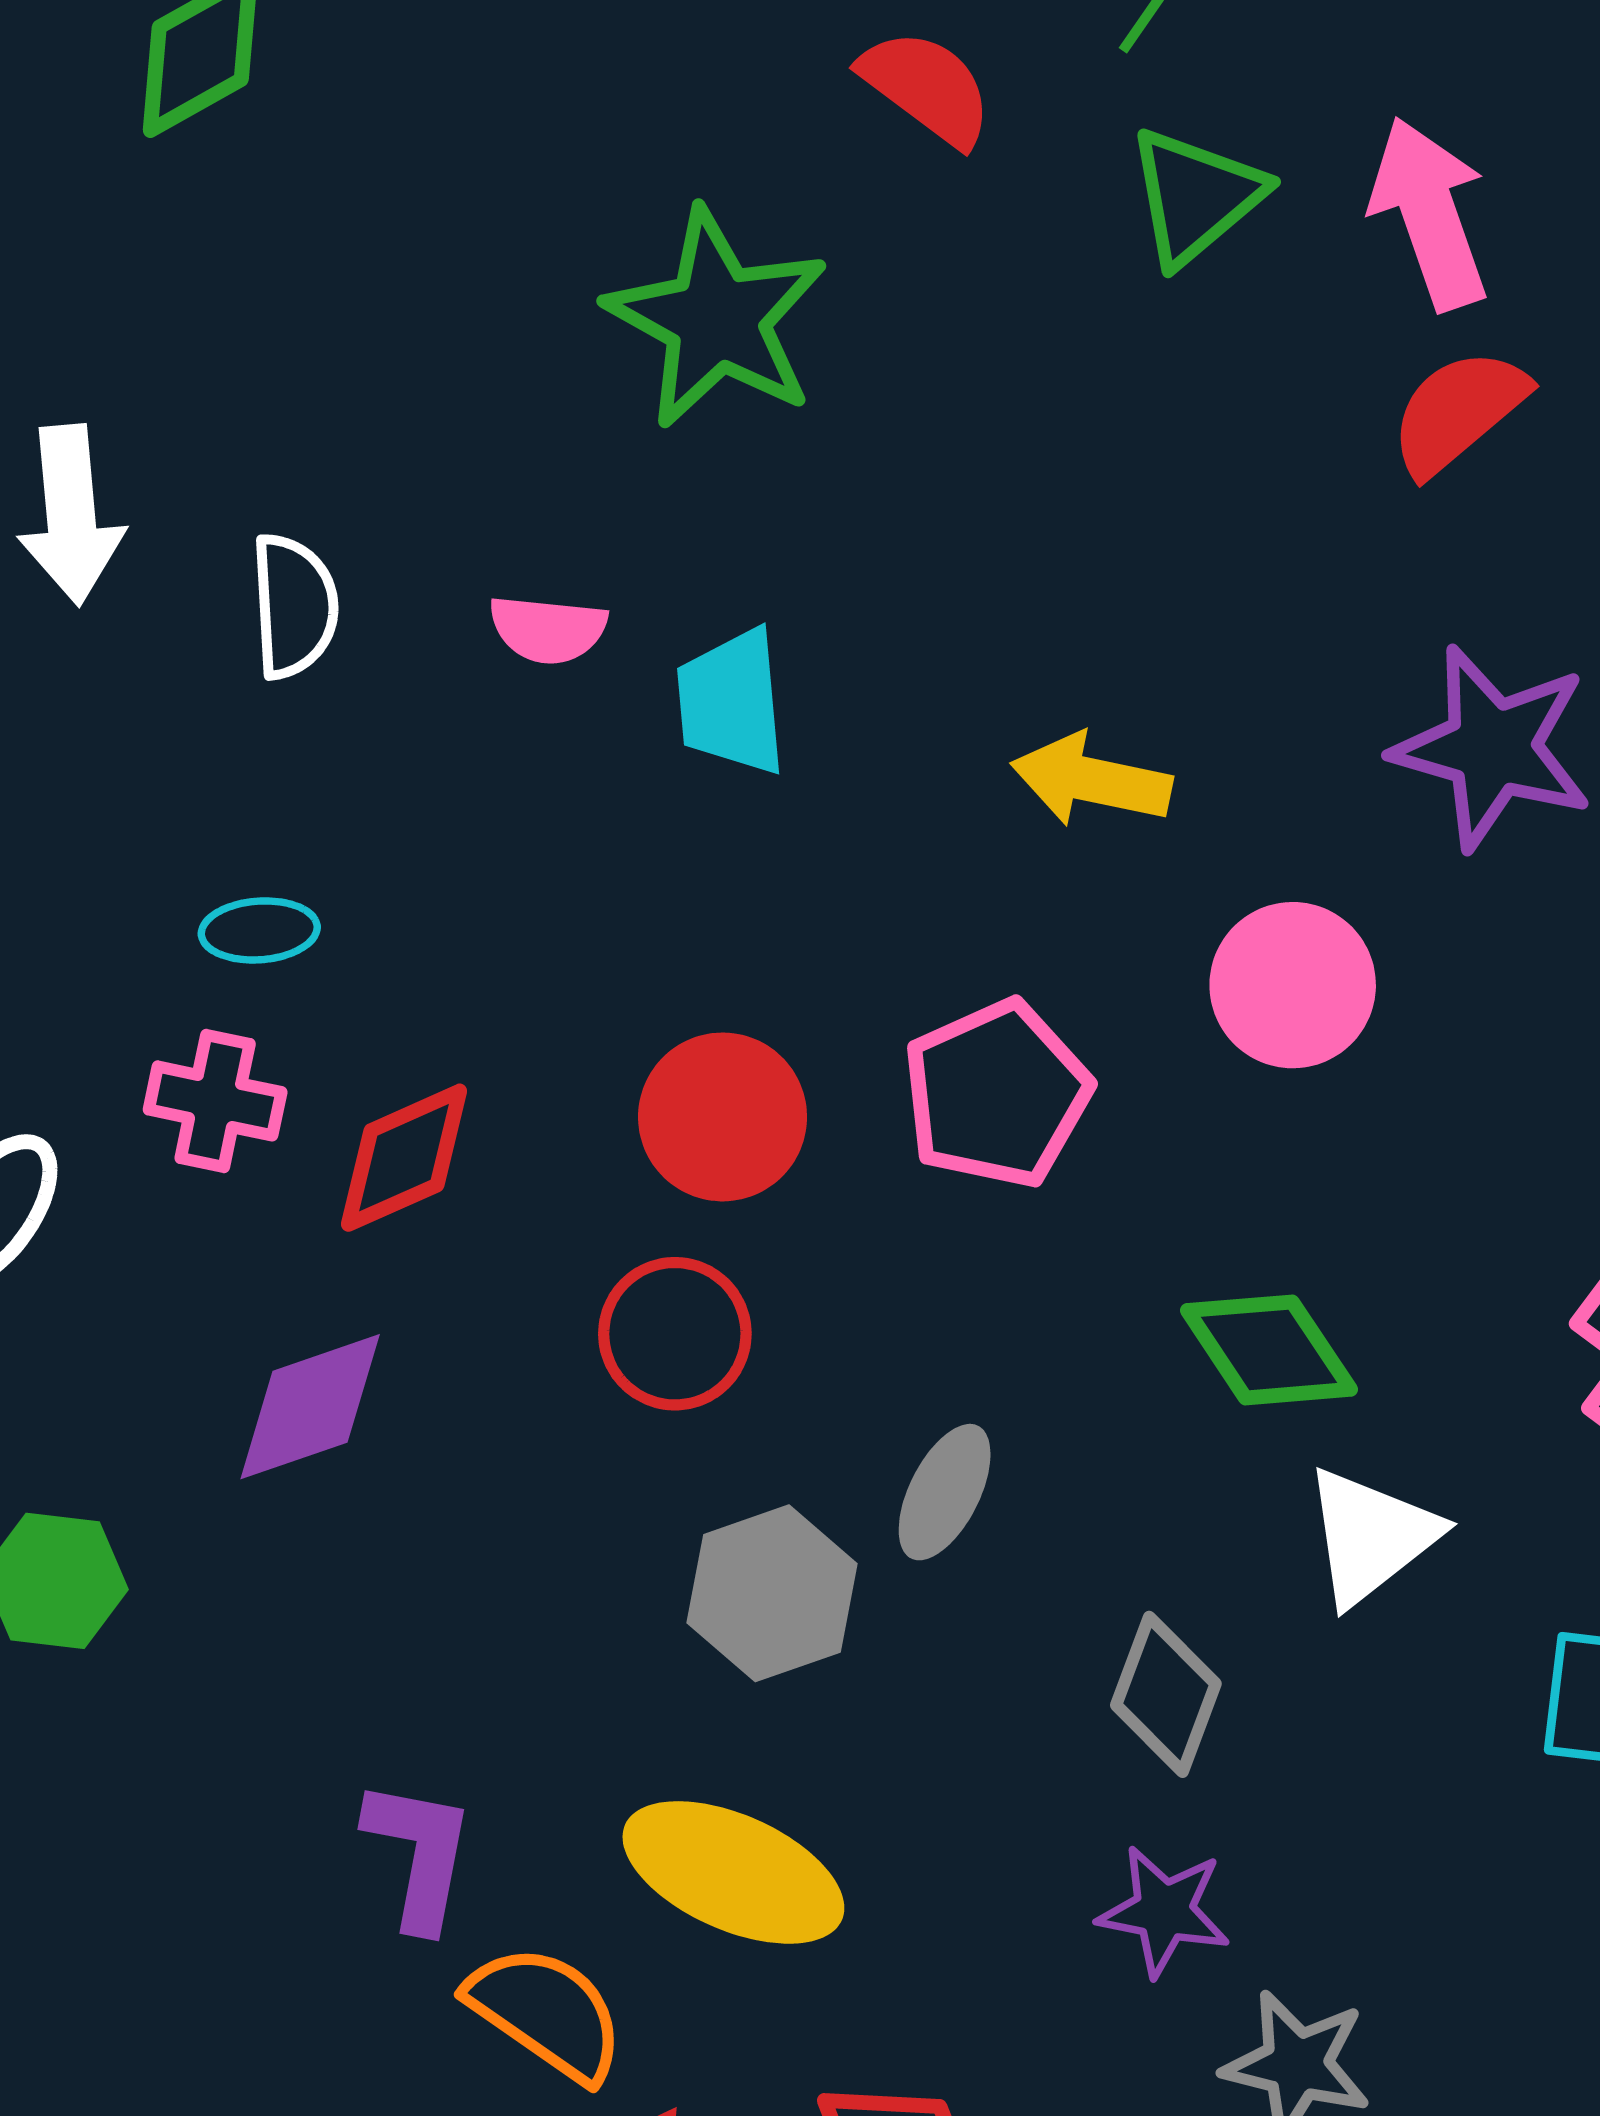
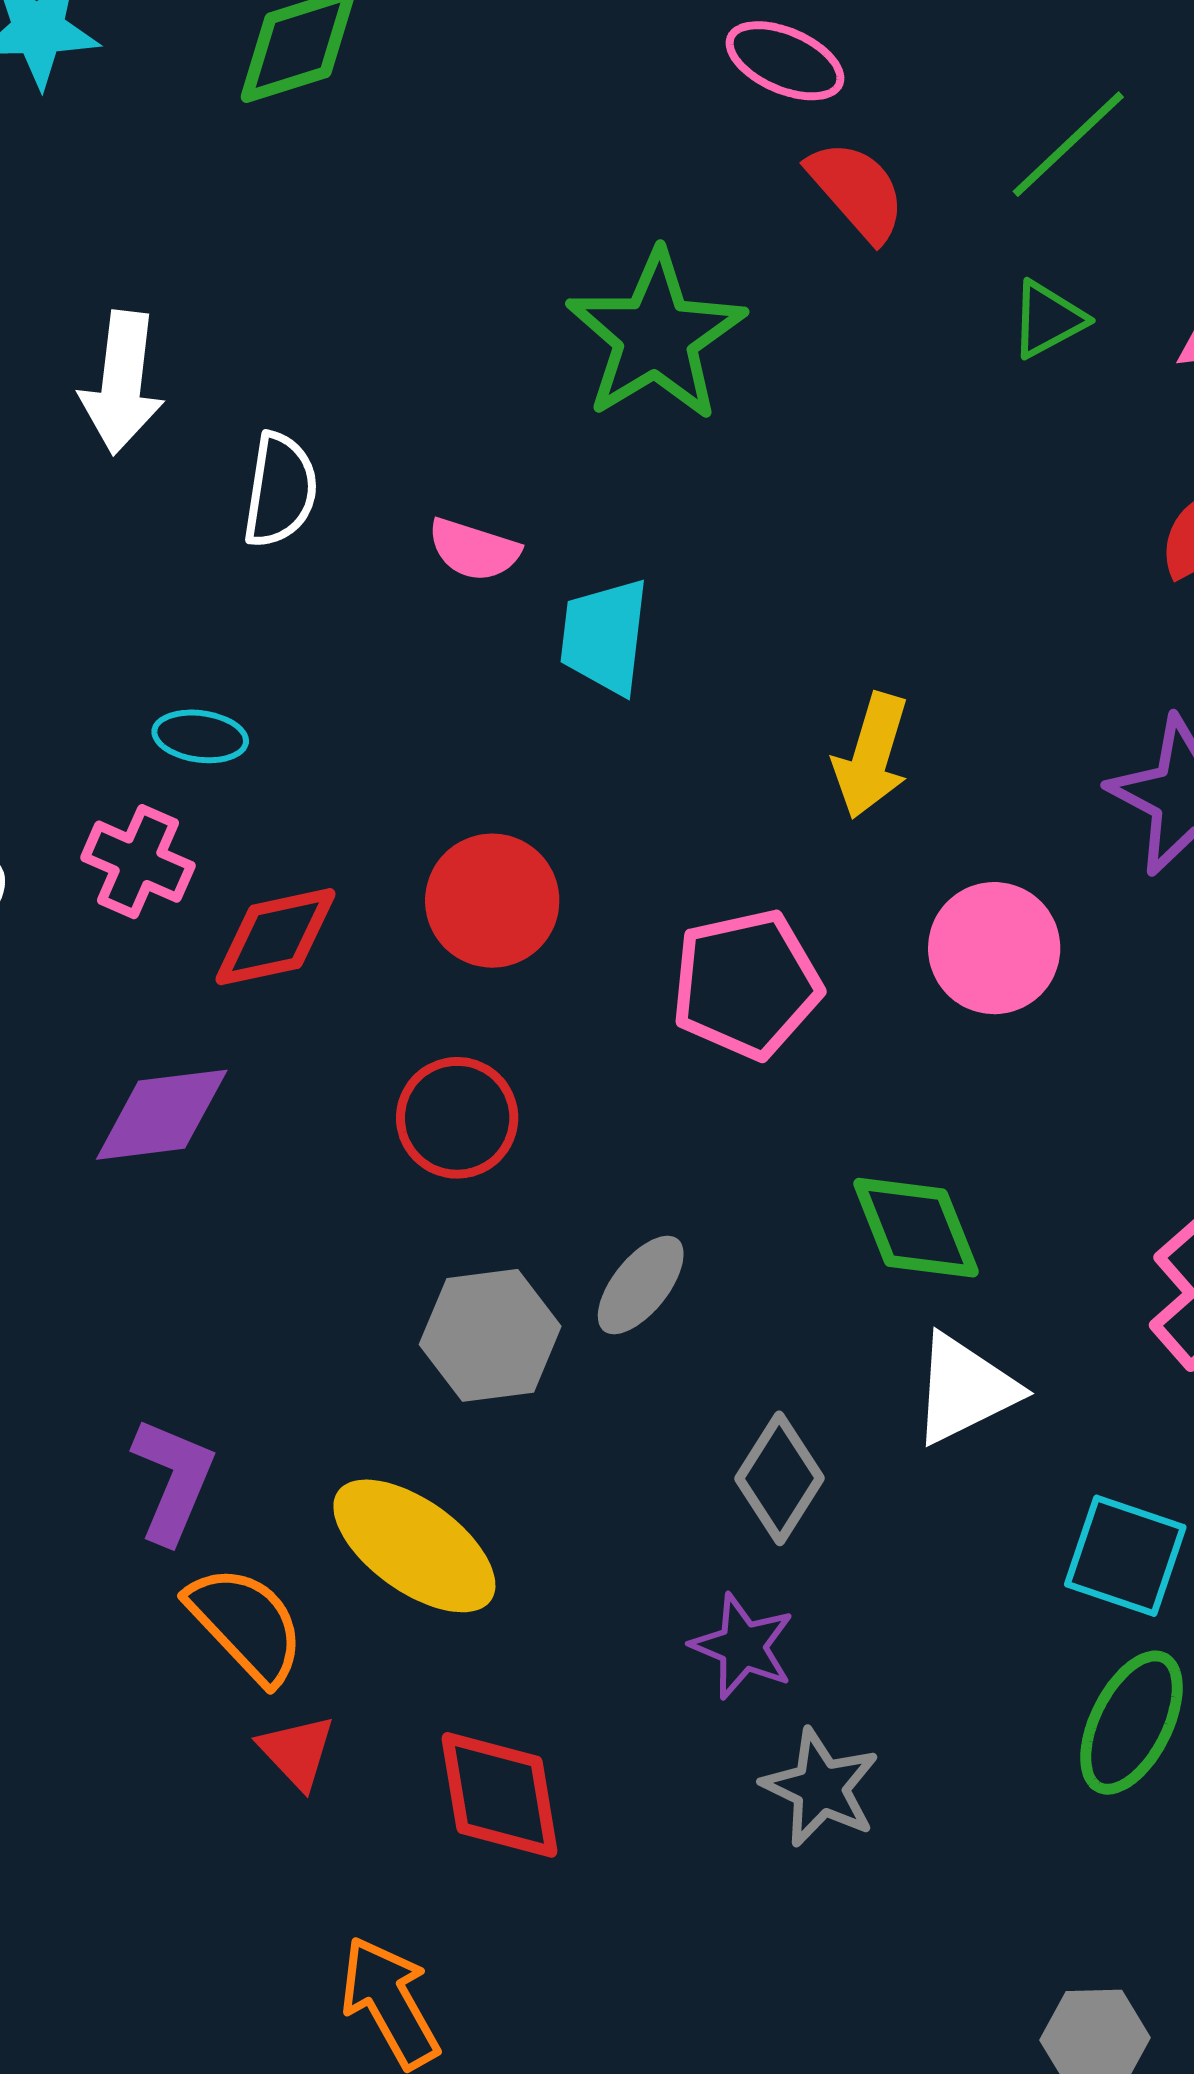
green triangle: (1196, 196) -> (1048, 319), size x0.7
yellow arrow: (1091, 780) -> (871, 756), turned -97
red circle: (723, 1117) -> (492, 901), moved

